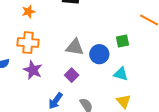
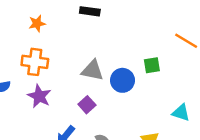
cyan triangle: (121, 74) -> (181, 113), moved

